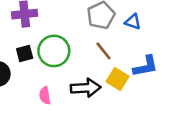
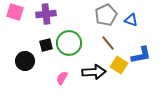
pink semicircle: (45, 96) -> (62, 78), turned 40

